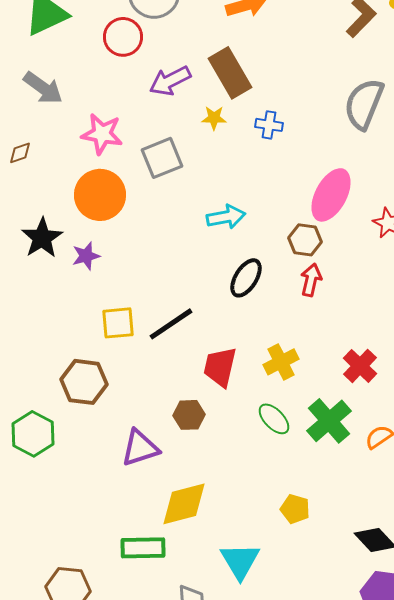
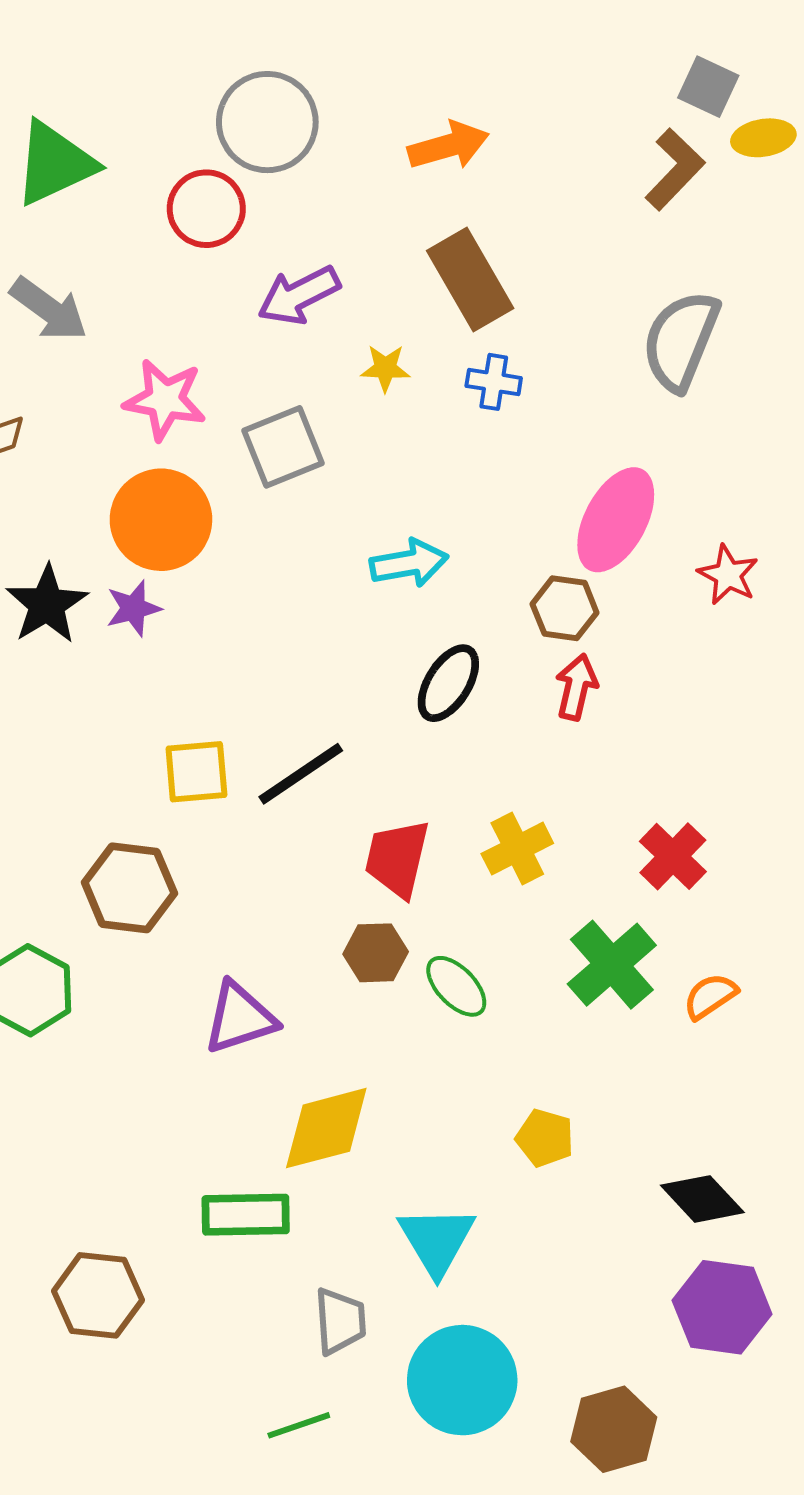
brown rectangle: (230, 73) -> (470, 280), moved
purple star: (86, 256) -> (133, 608), moved
brown hexagon: (189, 415) -> (376, 953), moved
green ellipse: (274, 419) -> (456, 986), moved

